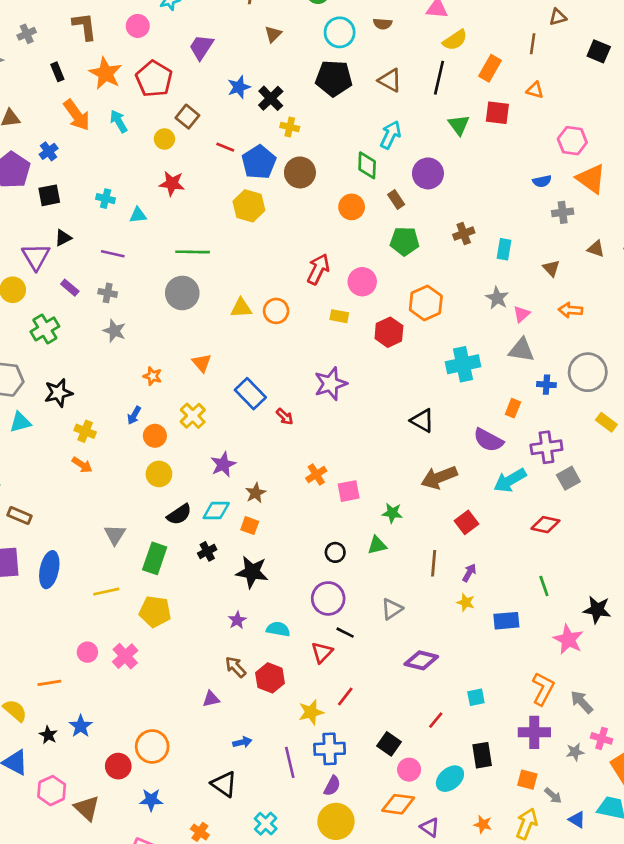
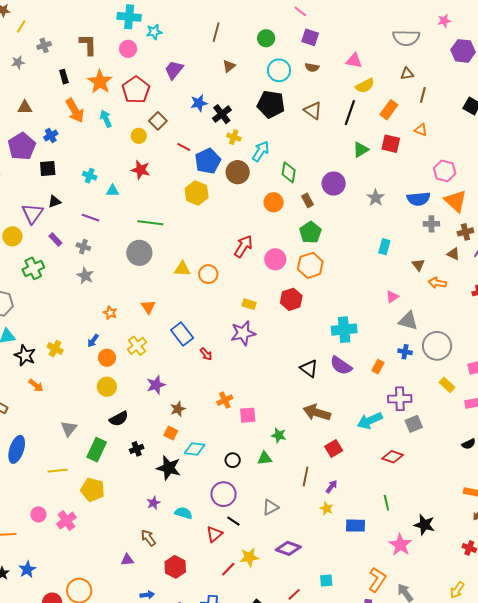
brown triangle: (558, 17) -> (407, 74), moved
green triangle: (459, 125) -> (361, 150), turned 30
cyan arrow: (391, 135) -> (261, 151), moved
blue semicircle: (542, 181) -> (419, 199), size x1.6
brown cross: (464, 234) -> (465, 232), moved
green pentagon: (405, 241) -> (310, 232), turned 30
gray star: (497, 298) -> (376, 198), moved
orange hexagon: (426, 303) -> (310, 265), moved
orange arrow: (570, 310) -> (437, 283), moved
yellow rectangle: (339, 316) -> (249, 304), moved
gray triangle: (521, 350) -> (408, 321), moved
black star: (58, 393) -> (25, 355), moved, turned 30
purple semicircle: (488, 440) -> (341, 366), moved
orange arrow: (82, 465) -> (36, 385), moved
brown arrow: (439, 477) -> (317, 412), turned 32
cyan diamond: (216, 510) -> (195, 449), moved
red hexagon: (270, 678) -> (175, 567), moved
yellow star: (311, 712) -> (249, 557), moved

